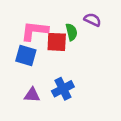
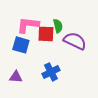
purple semicircle: (92, 20) -> (75, 41), moved, size x1.6
purple triangle: (32, 95) -> (16, 77), moved

